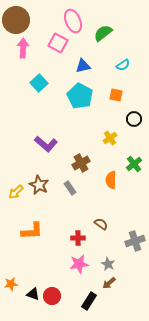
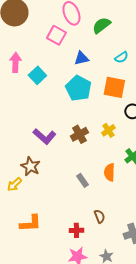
pink arrow: (23, 48) -> (15, 62), moved
orange square: (116, 95) -> (114, 87), size x1.6
brown cross: (81, 163) -> (79, 134), moved
brown star: (39, 185) -> (30, 166), moved
gray rectangle: (70, 188) -> (82, 180), moved
brown semicircle: (101, 224) -> (99, 216), turned 32

